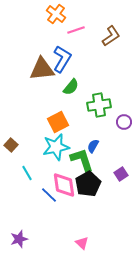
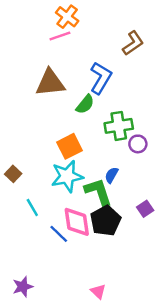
pink line: (76, 30) -> (60, 36), moved
blue L-shape: (62, 59) -> (101, 78), moved
purple circle: (124, 122) -> (138, 144), moved

